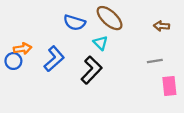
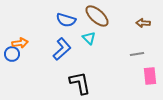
blue L-shape: (54, 59) -> (62, 49), moved
black L-shape: (91, 70) -> (80, 83), moved, turned -55

